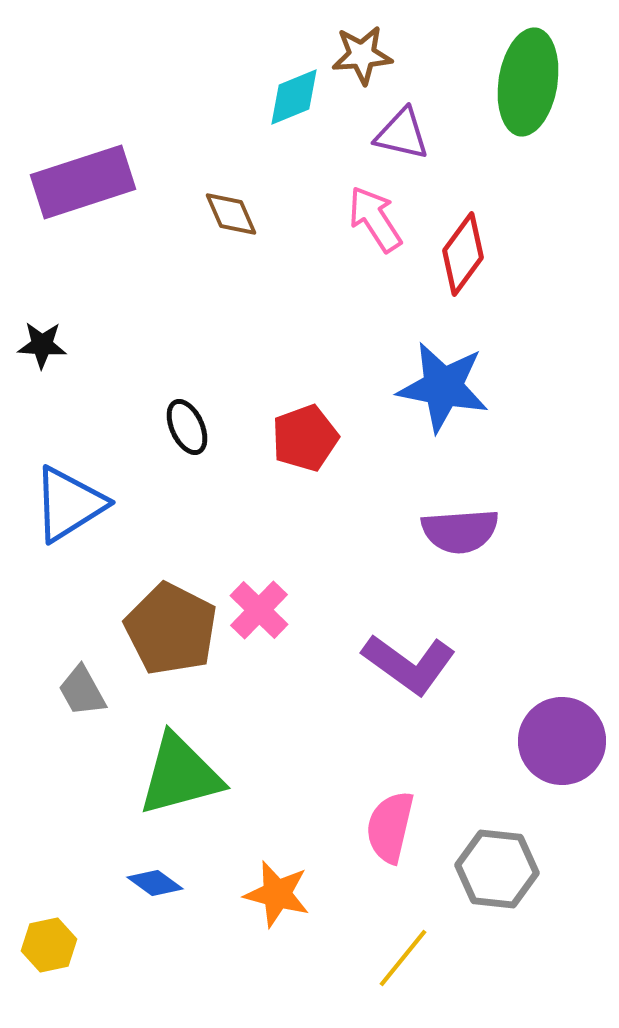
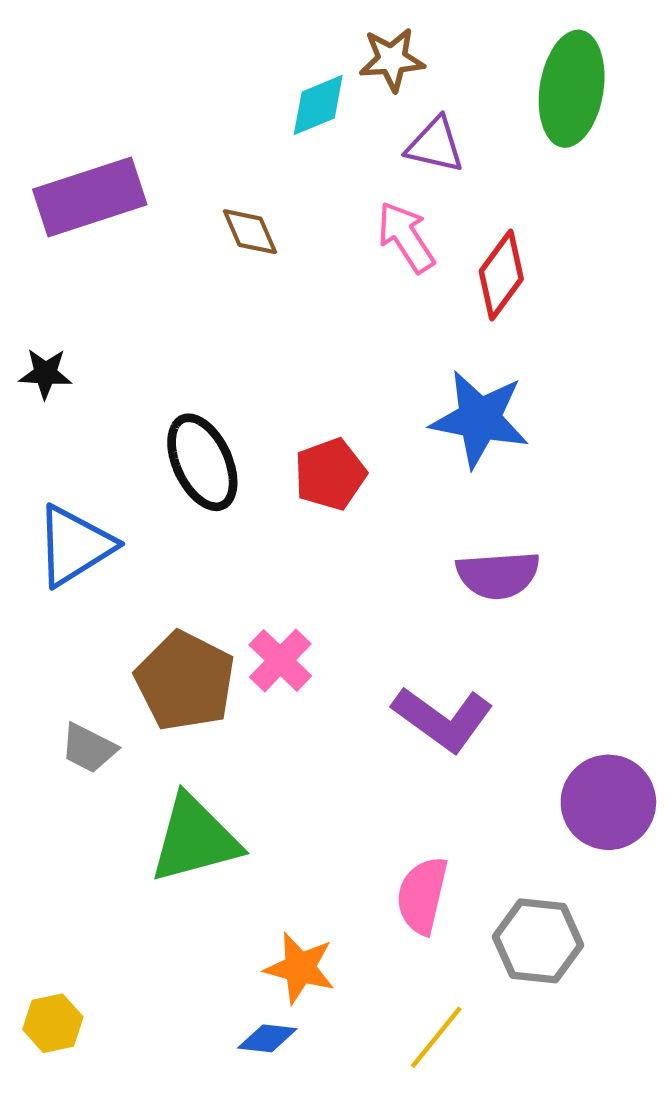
black ellipse: (187, 427) -> (202, 462), size x1.6
gray trapezoid: (82, 691) -> (89, 748), turned -34
blue diamond: (155, 883) -> (267, 1038), moved, turned -30

